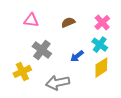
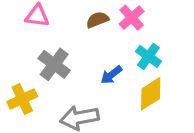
pink cross: (102, 23) -> (132, 18), moved

